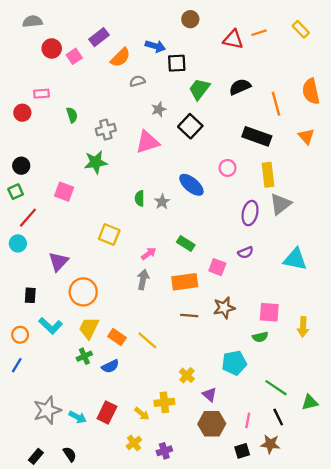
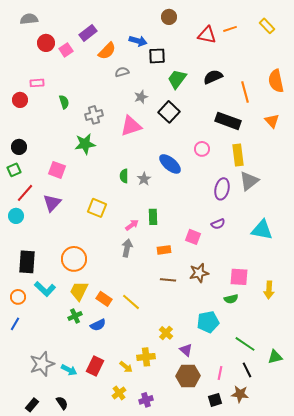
green rectangle: (186, 243) -> (153, 217), moved, turned 56
purple triangle: (58, 261) -> (52, 203), moved
orange rectangle: (185, 282) -> (164, 250), size x0.6
black rectangle: (30, 295) -> (27, 262), size x1.6

